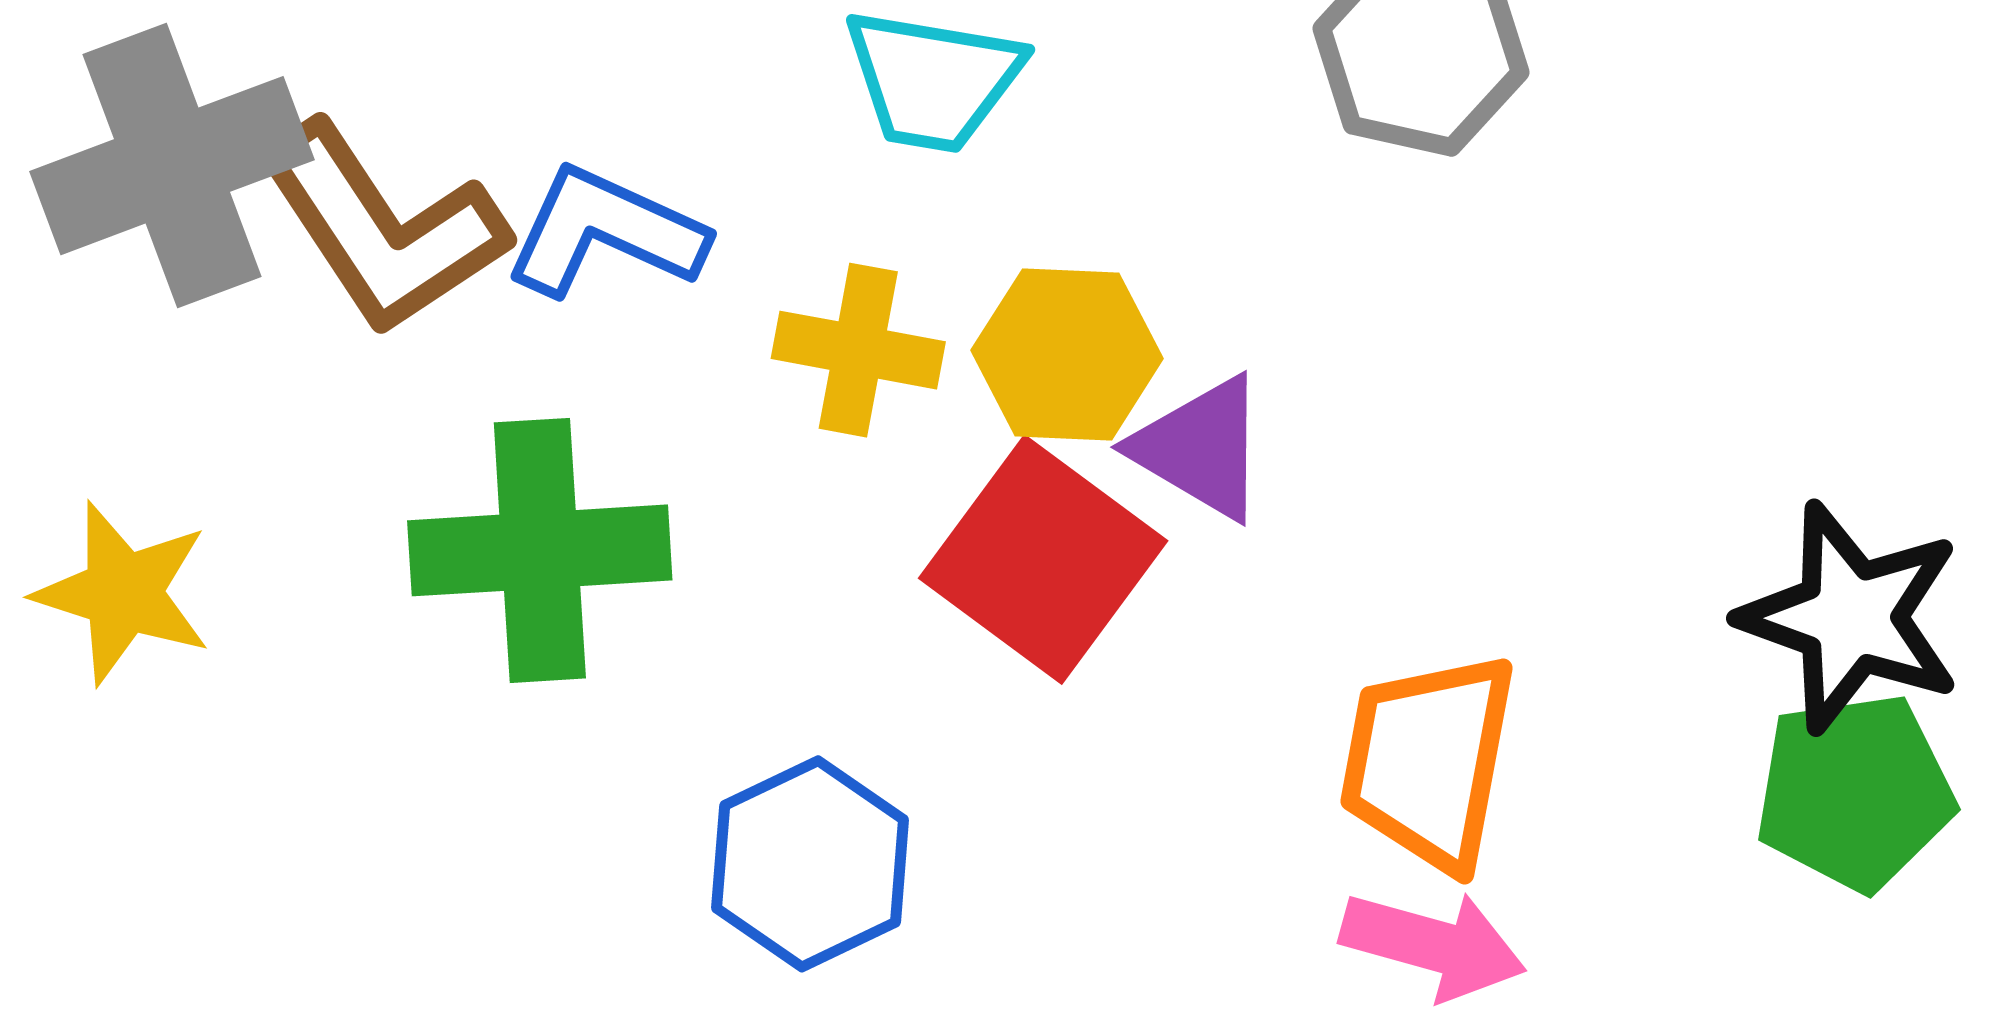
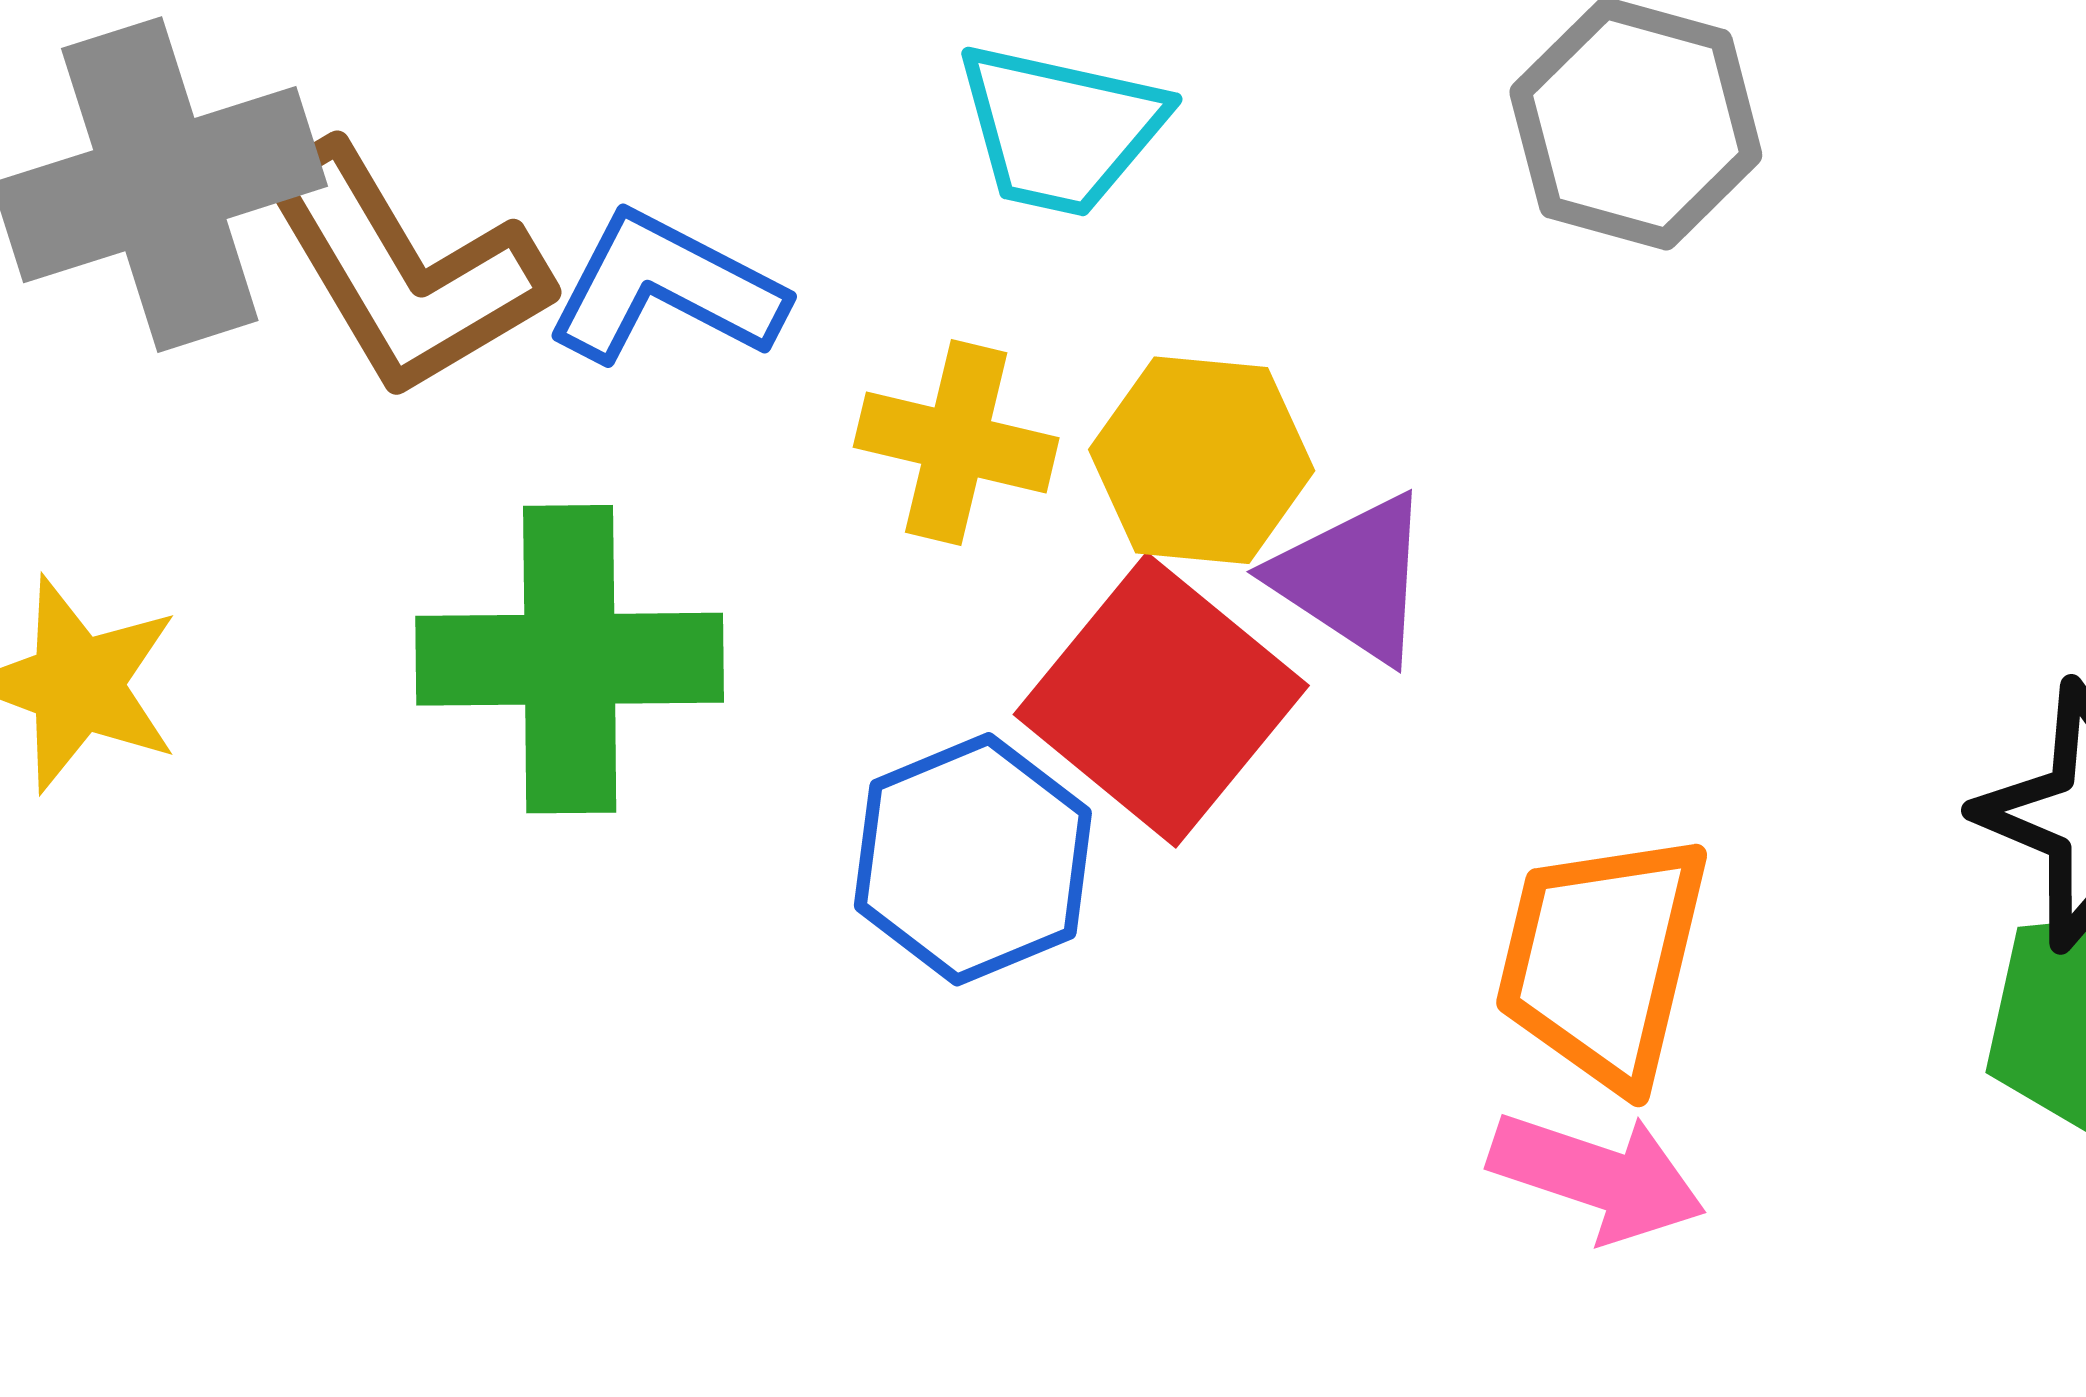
blue hexagon: (810, 864) -> (973, 859), moved

